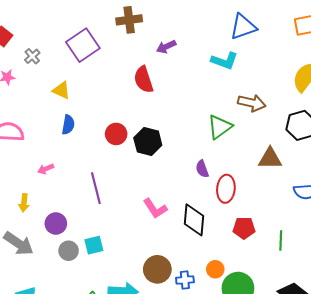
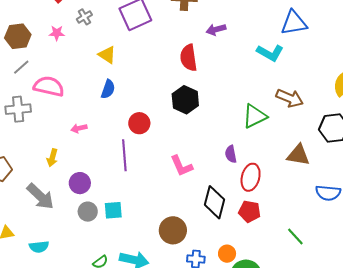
red circle: (116, 134) -> (139, 123), moved
black hexagon: (148, 141) -> (185, 100), moved
pink L-shape: (155, 208) -> (181, 166), moved
red pentagon: (244, 228) -> (249, 211), moved
green line: (281, 241) -> (295, 237), turned -54
brown circle: (157, 269) -> (173, 230), moved

